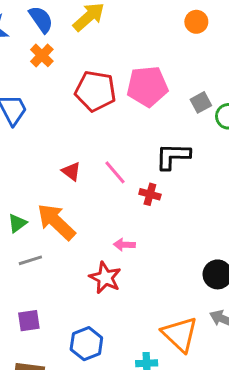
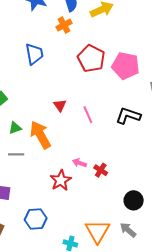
red cross: (150, 194) -> (101, 170), moved

